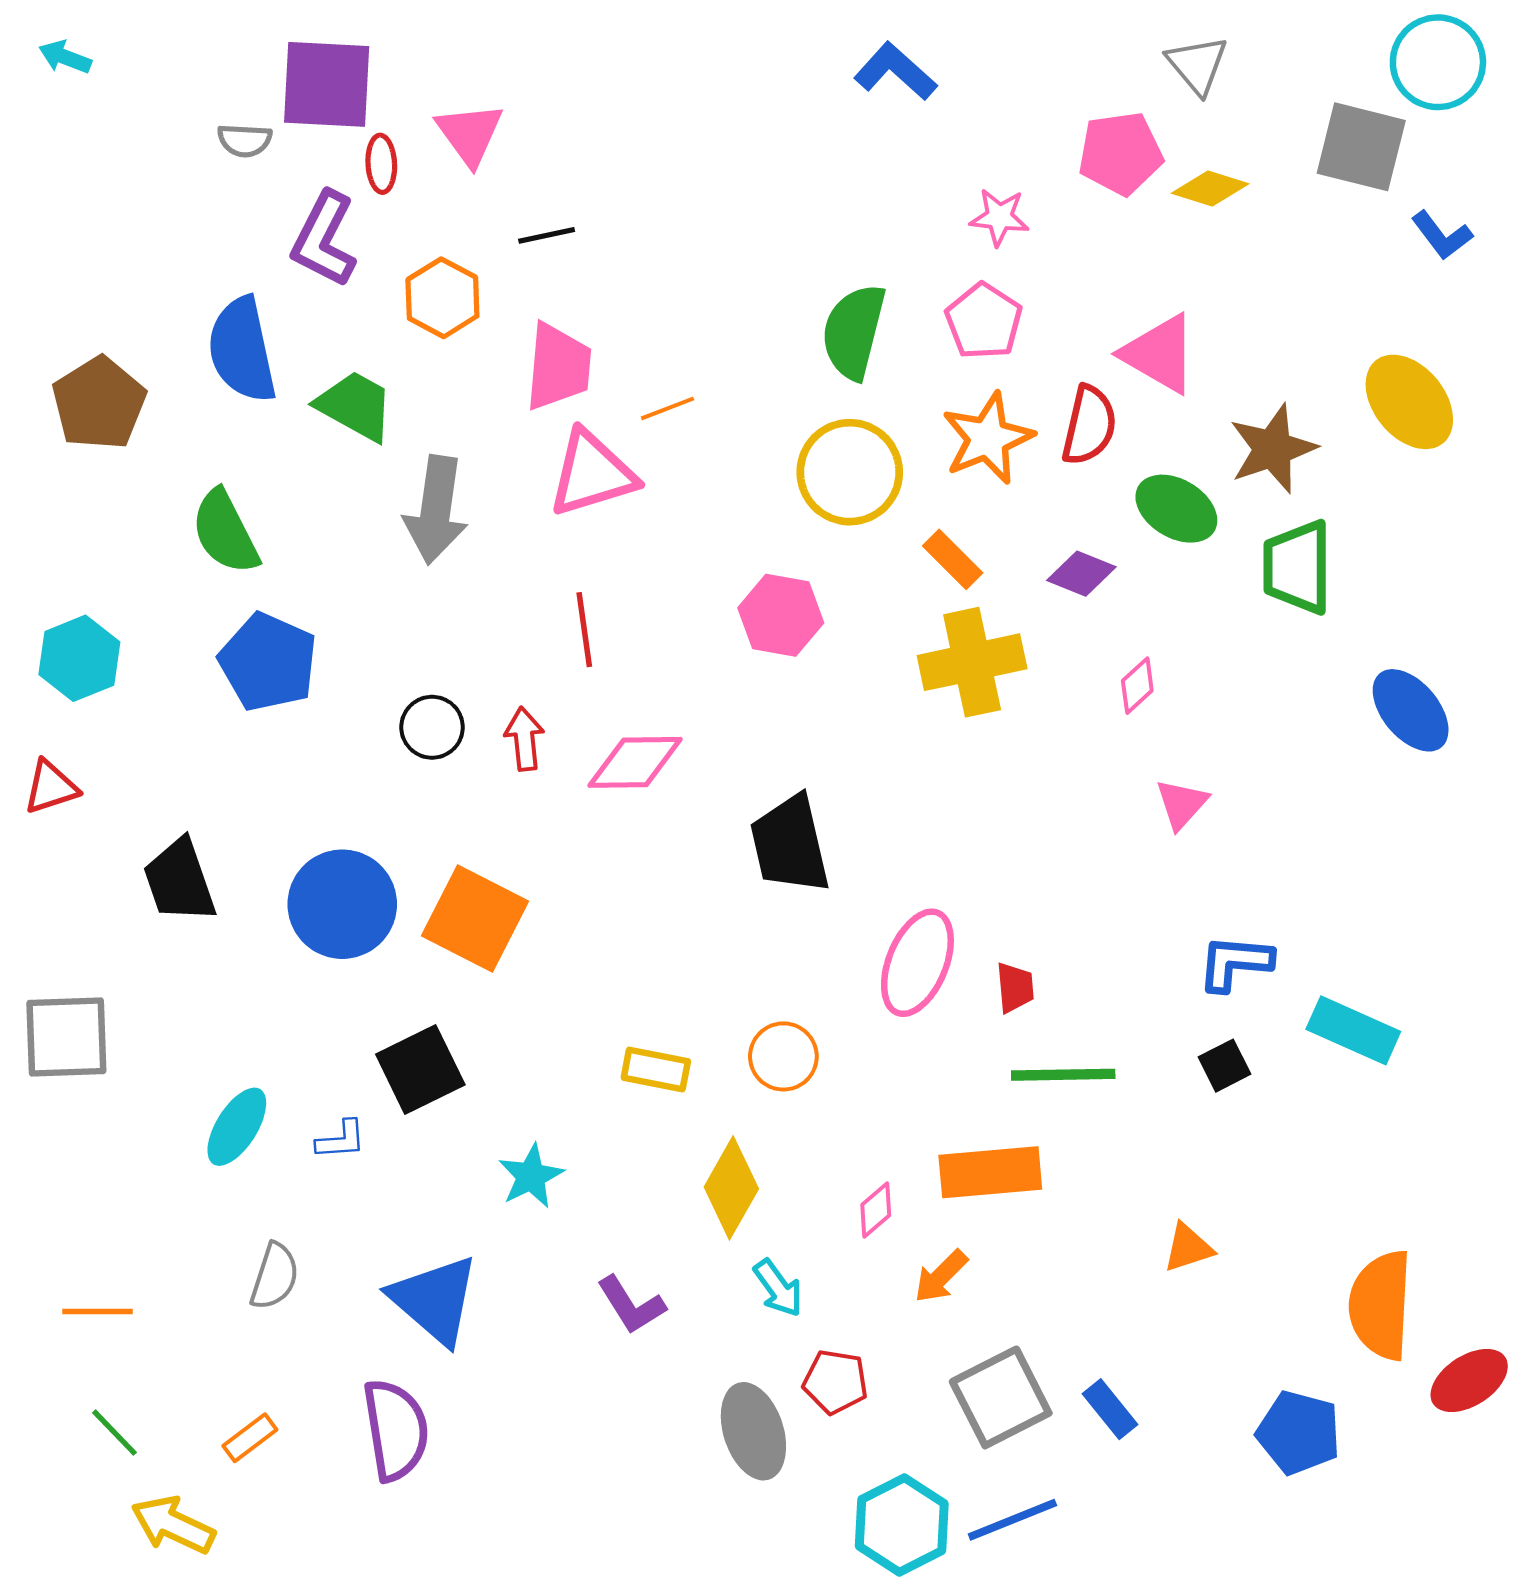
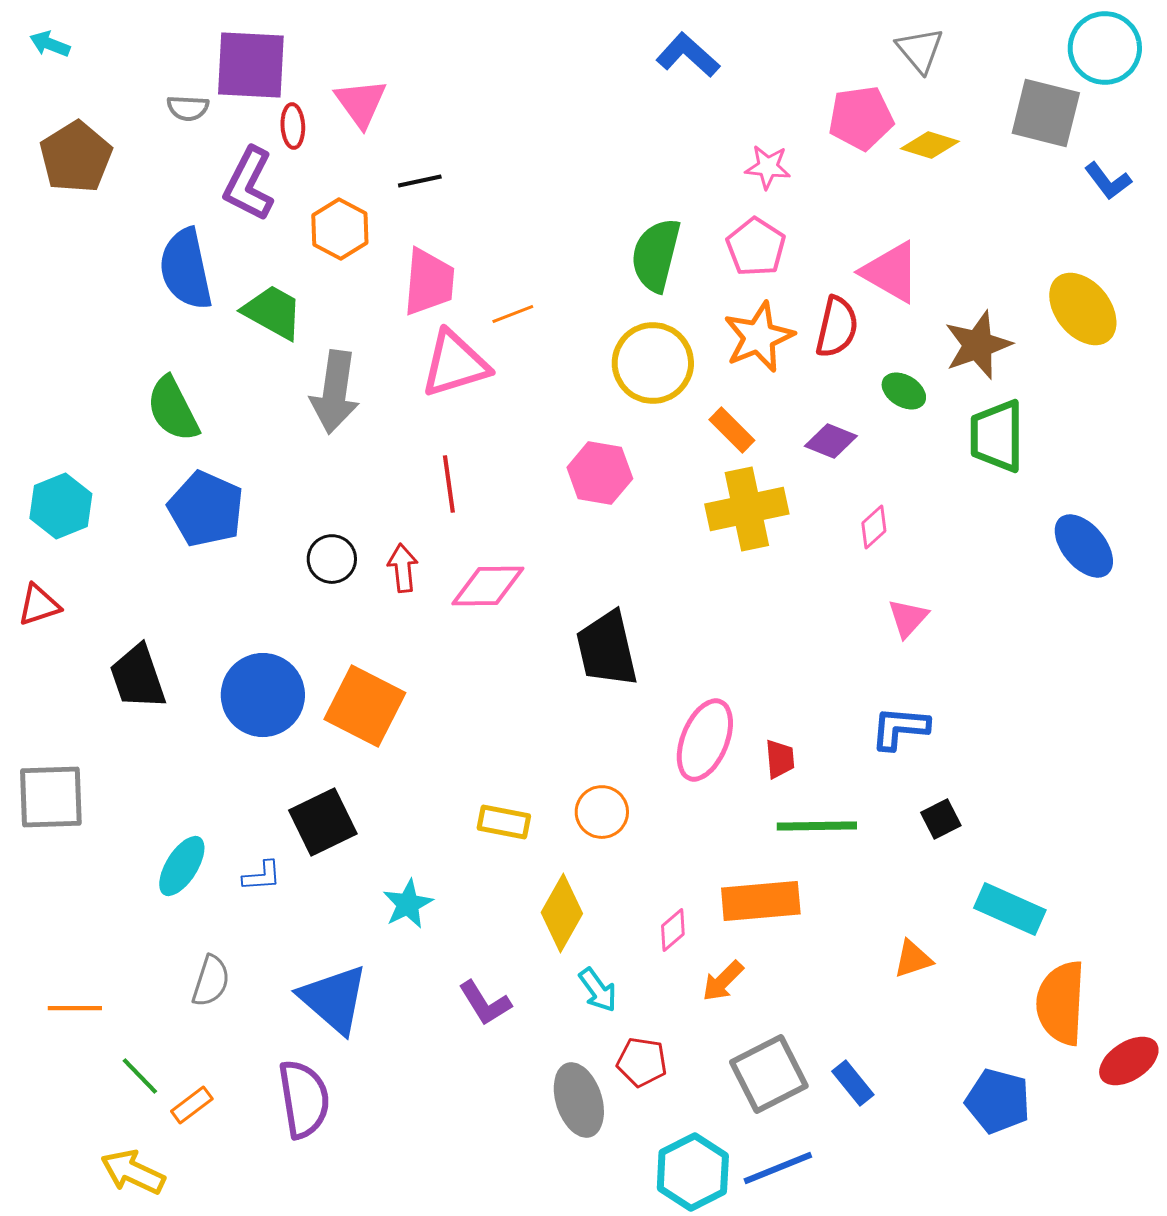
brown pentagon: (99, 403) -> (76, 157), moved
green ellipse: (1176, 509) -> (904, 391), size x0.7
blue L-shape: (1235, 963) -> (900, 728), moved
cyan rectangle: (1353, 1030) -> (1010, 909), moved
green line: (115, 1433) -> (140, 1076), moved

